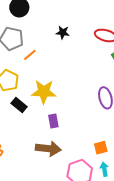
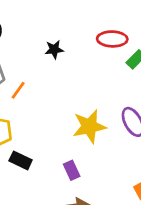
yellow star: (44, 92) -> (89, 126), moved

